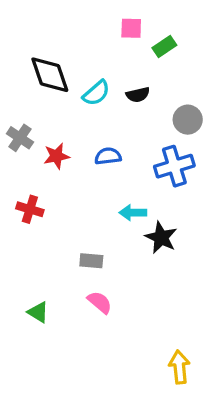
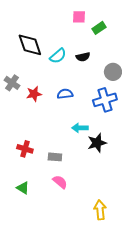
red cross: (30, 209) -> (25, 149), moved
black star: (161, 237) -> (97, 143), turned 30
yellow arrow: (179, 367) -> (100, 210), moved

